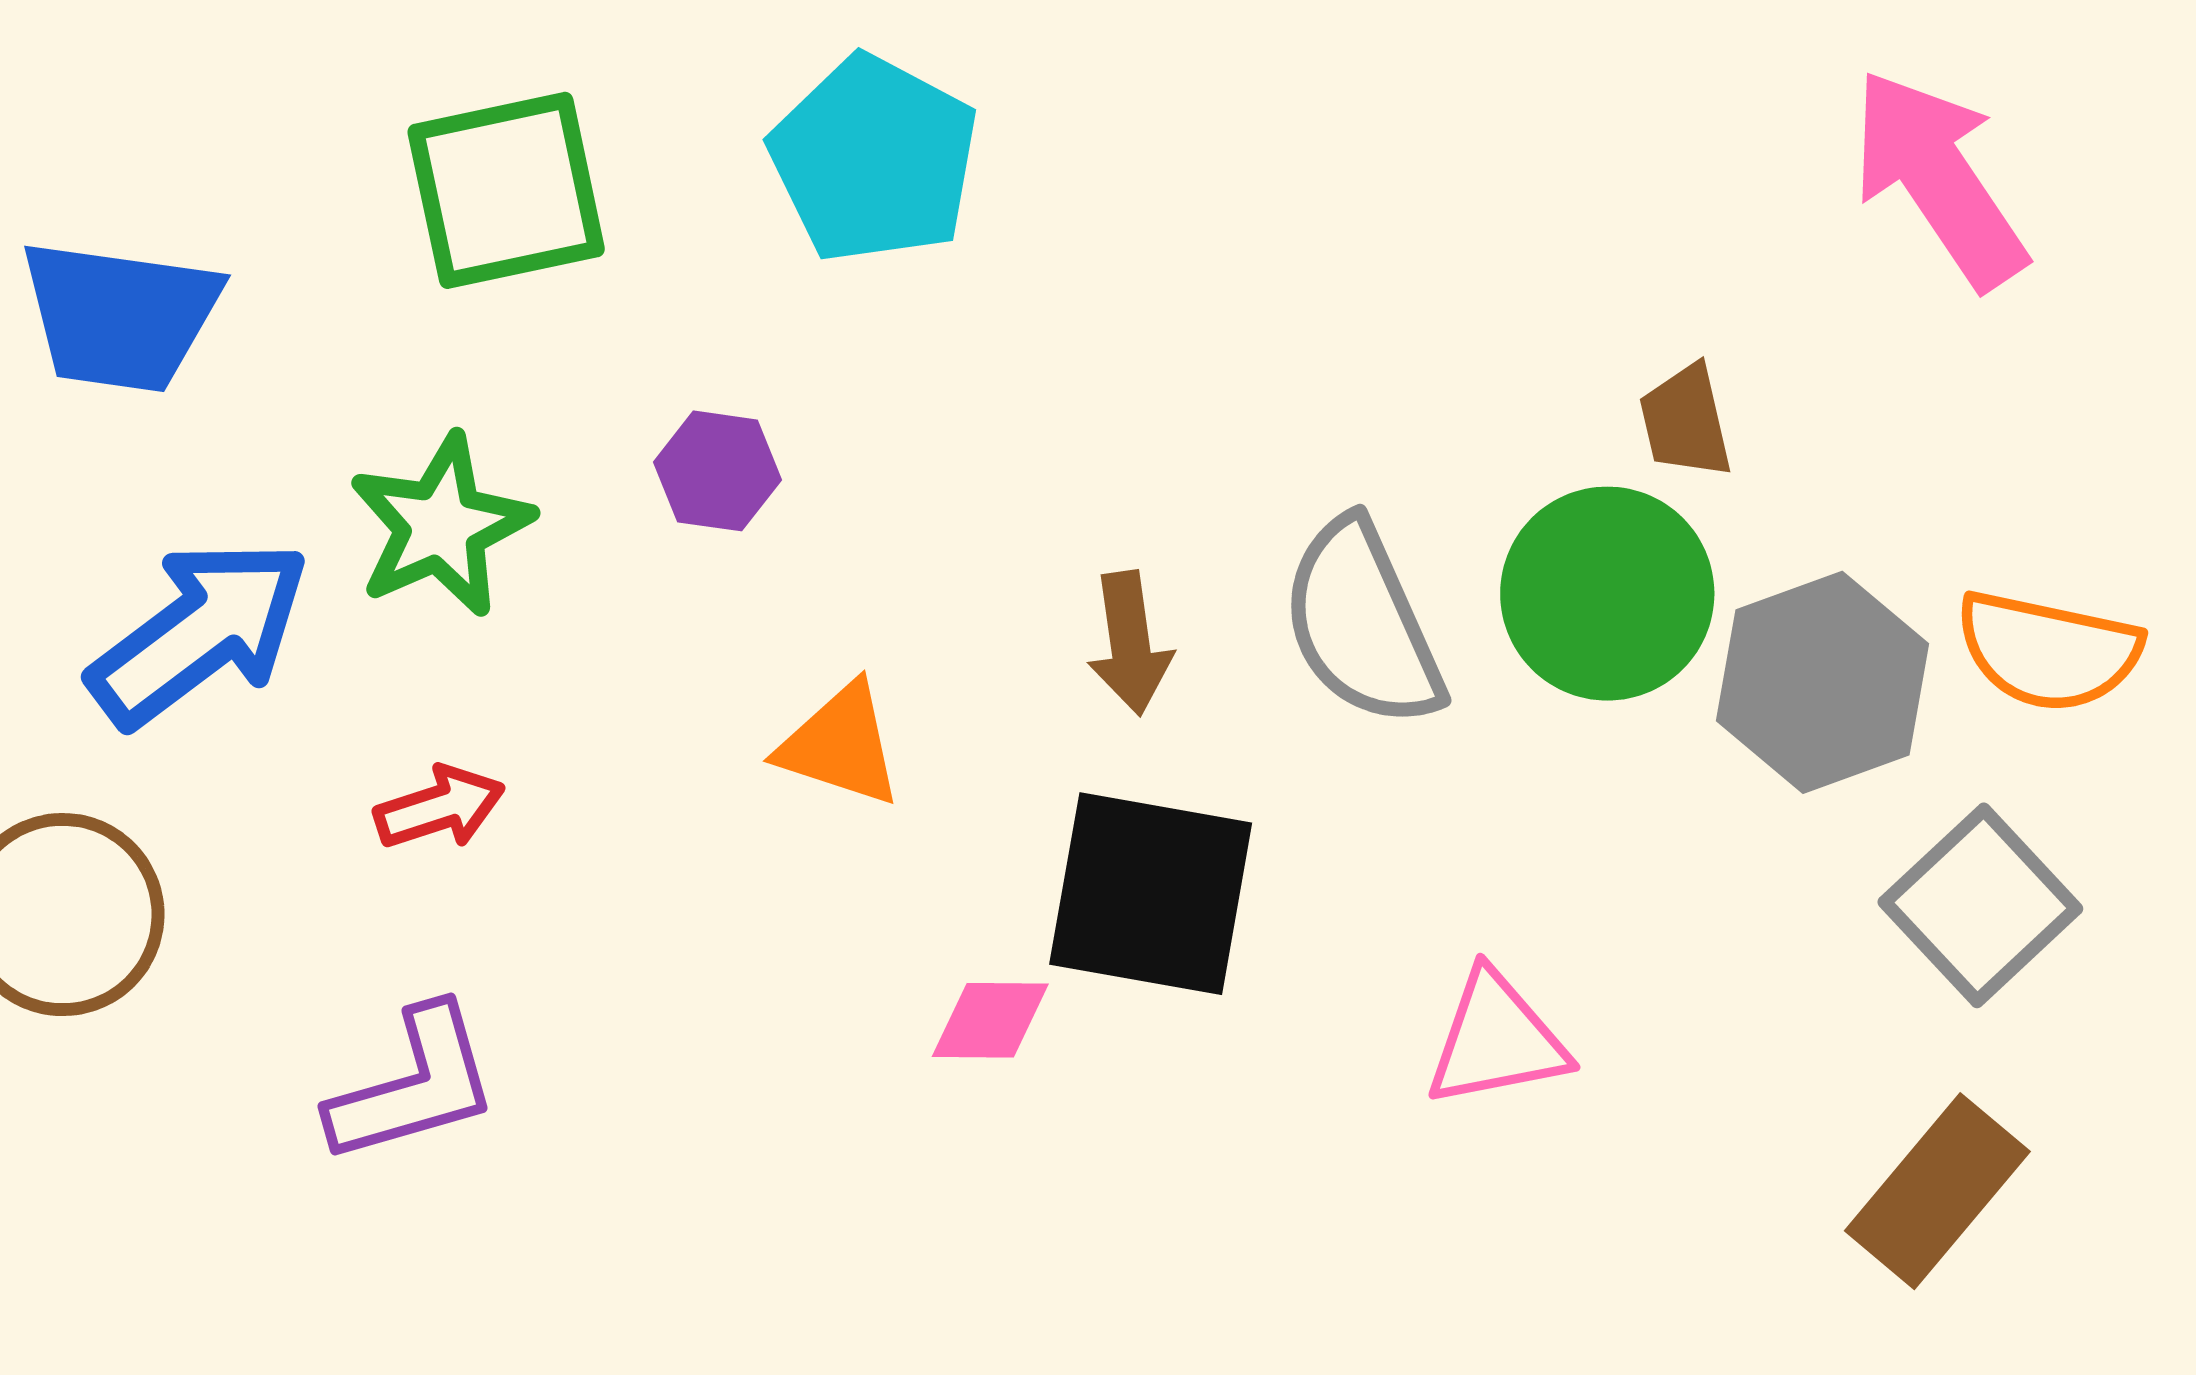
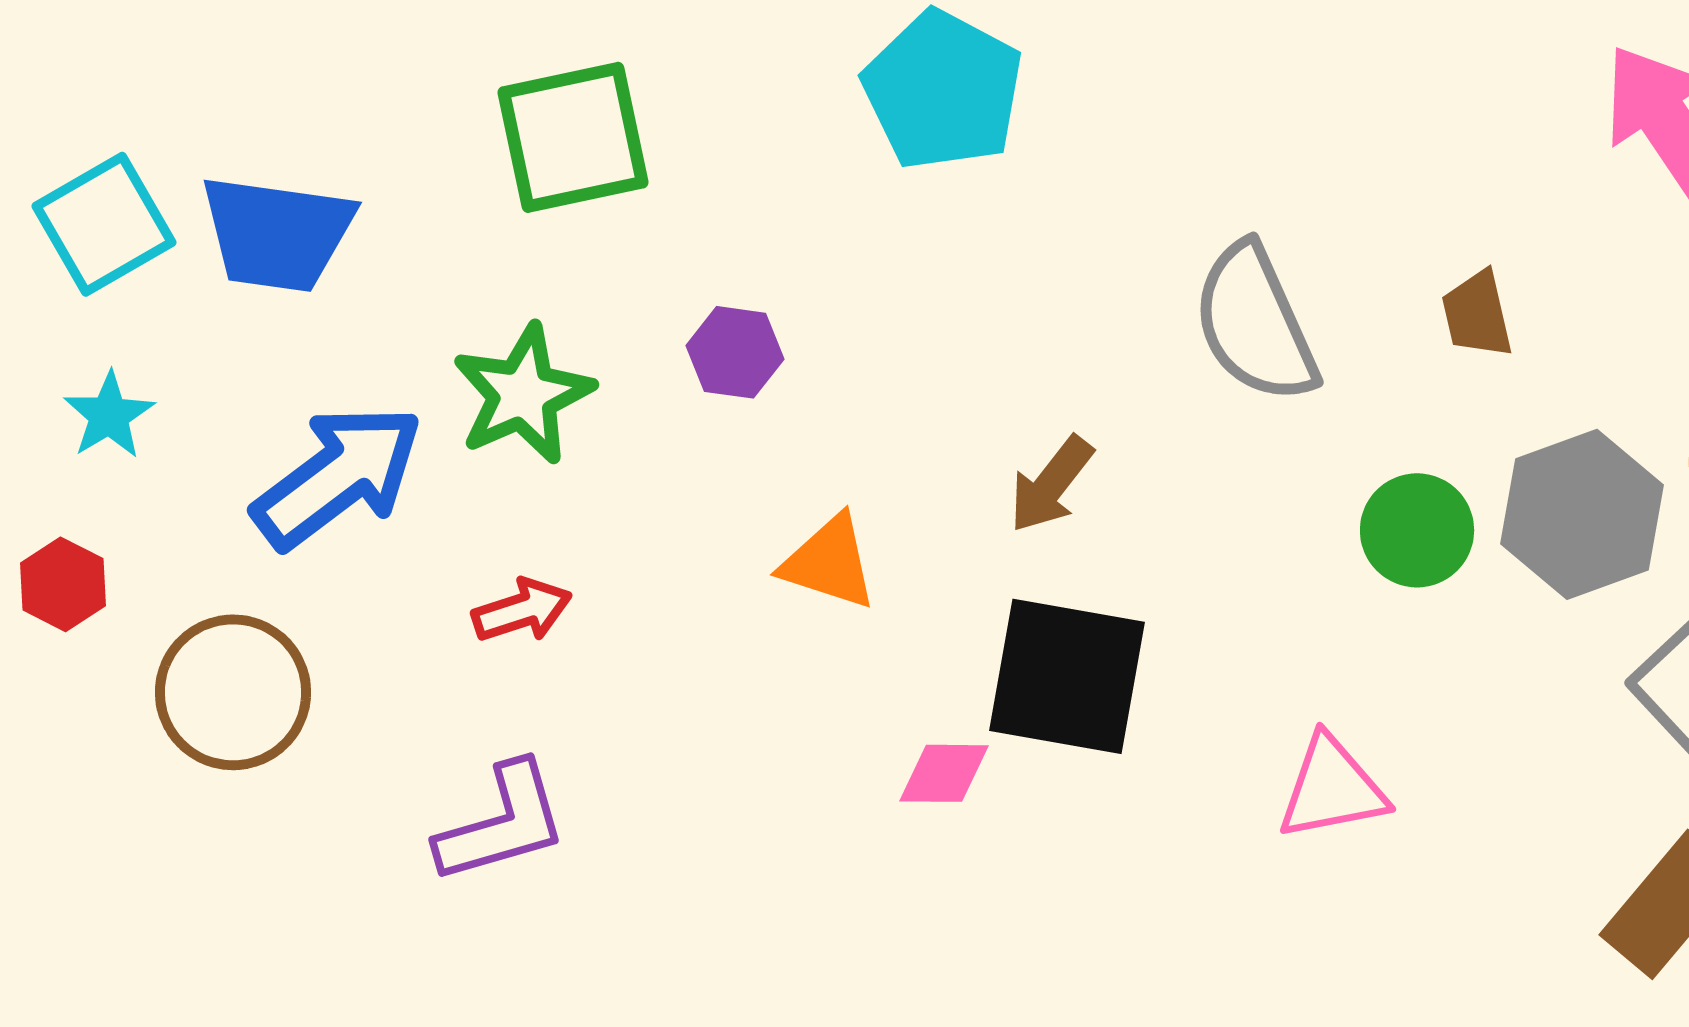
cyan pentagon: (874, 159) -> (943, 90), moved
green circle: (1607, 594) -> (1417, 530), moved, size x0.7
gray semicircle: (1362, 624) -> (1255, 323), moved
brown arrow: (1130, 643) -> (1051, 484), turned 46

